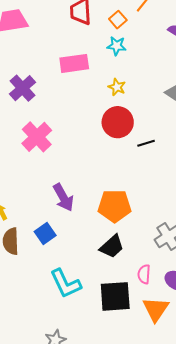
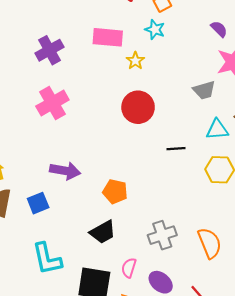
yellow star: (117, 87) -> (135, 61), moved
black line: (146, 143) -> (176, 149), moved
purple arrow: (63, 197) -> (65, 171), turned -64
orange pentagon: (115, 206) -> (115, 192), size x0.7

